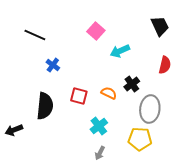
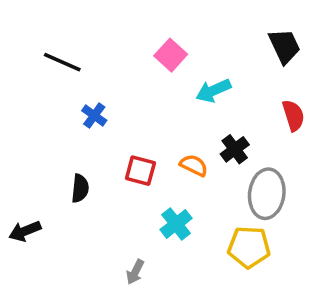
red semicircle: (165, 65) -> (293, 115), turned -30
black semicircle: (45, 106) -> (80, 188), size x0.6
gray arrow: (100, 153) -> (135, 272), moved

